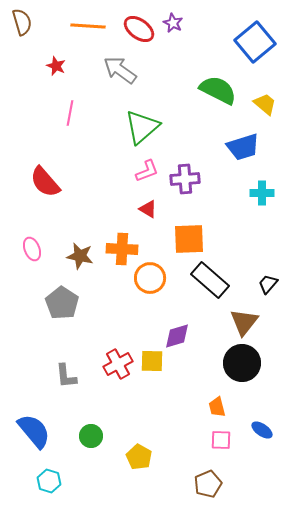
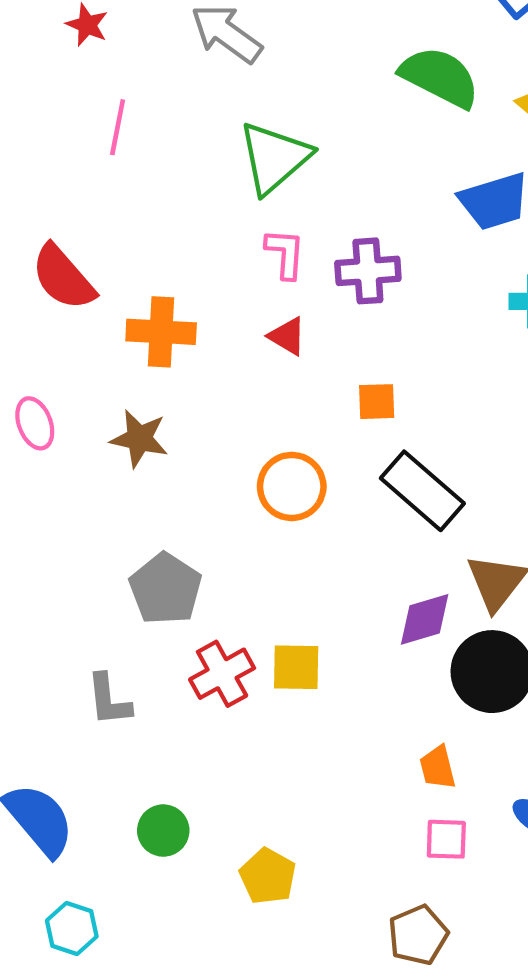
pink L-shape: (147, 171) -> (285, 253), turned -65
orange square: (189, 239) -> (377, 402), size x0.6
orange cross: (122, 249) -> (161, 332), moved
gray pentagon: (62, 303) -> (165, 589), moved
purple diamond: (177, 336) -> (425, 619), moved

